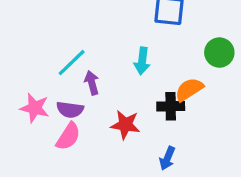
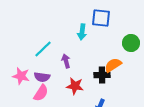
cyan arrow: (142, 61) -> (82, 32), moved
purple arrow: (92, 83) -> (66, 61), moved

